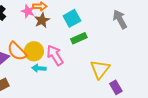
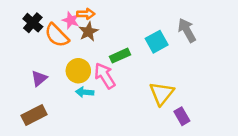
cyan square: (72, 18) -> (157, 42), moved
green rectangle: (79, 38) -> (120, 56), moved
orange semicircle: (17, 51) -> (57, 35), moved

